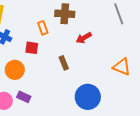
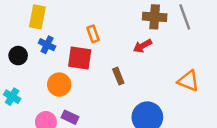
brown cross: (65, 14) -> (155, 17), moved
red square: (32, 48) -> (80, 58), size x1.5

